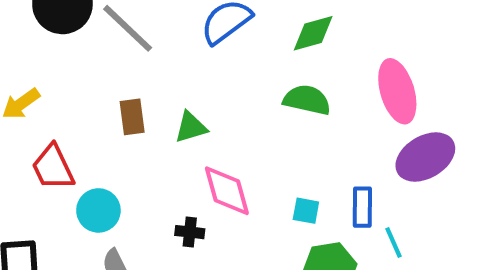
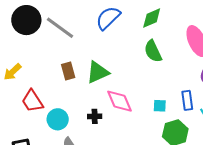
green semicircle: (307, 100) -> (153, 51), turned -120
green triangle: (191, 127) -> (98, 72), size x1.4
black cross: (190, 232) -> (95, 116), moved

